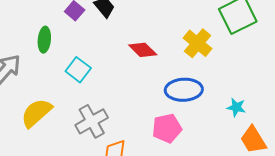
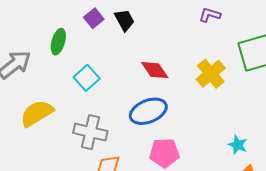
blue ellipse: (184, 90) -> (148, 111), moved, turned -30
gray cross: (92, 121) -> (90, 132), turned 32

